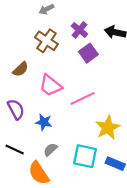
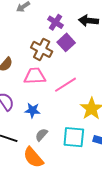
brown cross: (46, 41) -> (42, 49), moved
pink trapezoid: (50, 85) -> (35, 76), turned 145

